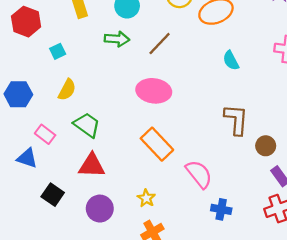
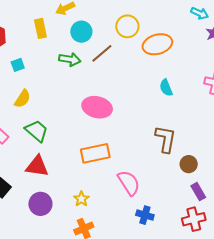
brown line: (160, 44) -> (102, 53), moved
orange rectangle: (157, 144) -> (95, 153), turned -64

